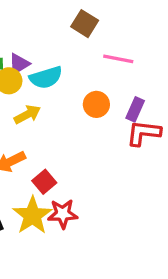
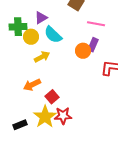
purple triangle: (19, 64) -> (41, 18), moved
cyan semicircle: (46, 77) -> (53, 35), turned 60
purple rectangle: (135, 109) -> (93, 45), moved

